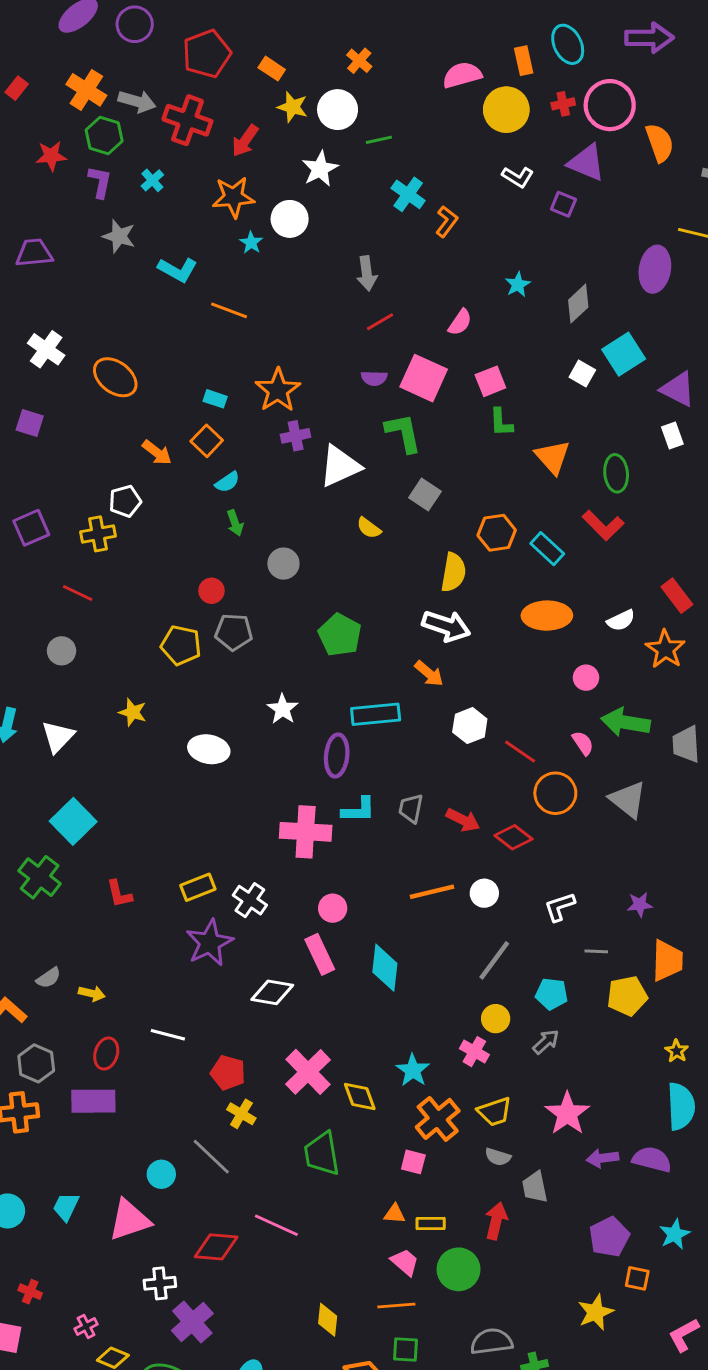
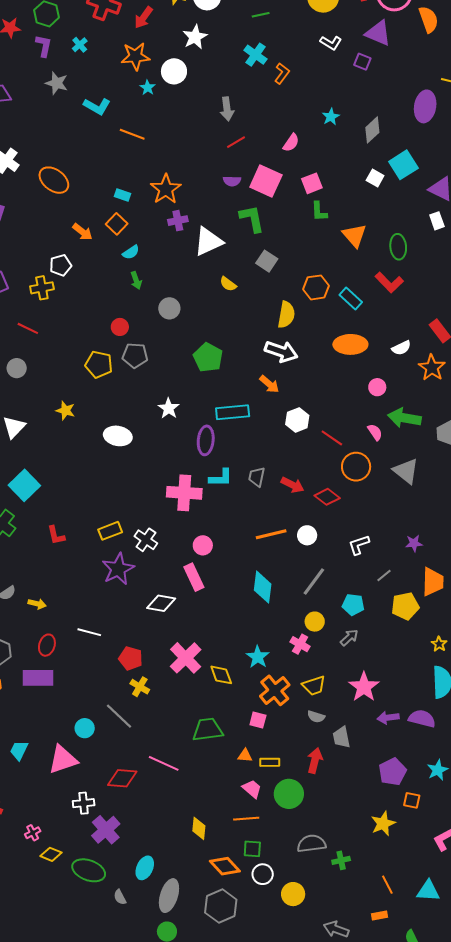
green line: (379, 140) -> (261, 15), moved
gray line: (596, 951) -> (384, 575), turned -42
cyan diamond: (385, 968) -> (263, 587), moved
green trapezoid: (322, 1154) -> (208, 730), moved, turned 92

